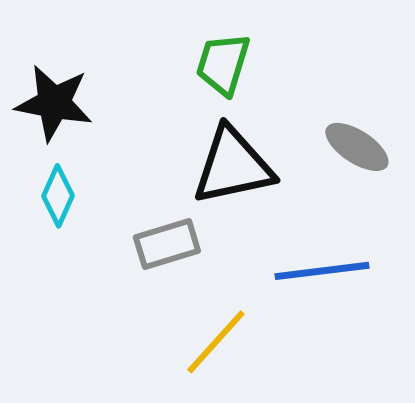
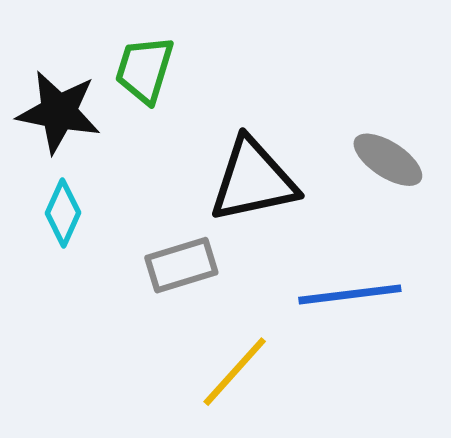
green trapezoid: (223, 64) -> (145, 70), moved

